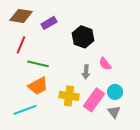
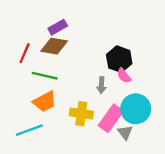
brown diamond: (21, 16) -> (54, 46), moved
black hexagon: (83, 37) -> (119, 59), moved
cyan circle: (115, 92) -> (136, 109), size x1.6
gray triangle: (114, 112) -> (125, 132), moved

